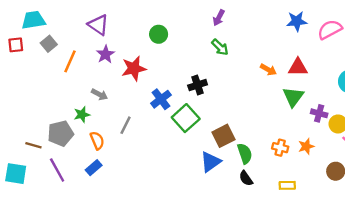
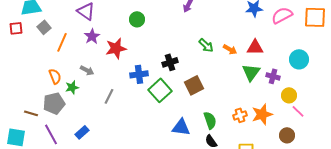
green arrow: (220, 47) -> (206, 45), moved
blue cross: (161, 99) -> (139, 74), turned 30
purple cross: (319, 113) -> (273, 76), moved
brown square: (224, 136) -> (194, 85), moved
orange semicircle: (97, 141) -> (55, 76), moved
orange star: (306, 146) -> (262, 114), size x1.5
orange cross: (280, 148) -> (240, 115), turned -32
blue triangle: (211, 162) -> (181, 127), turned 42

